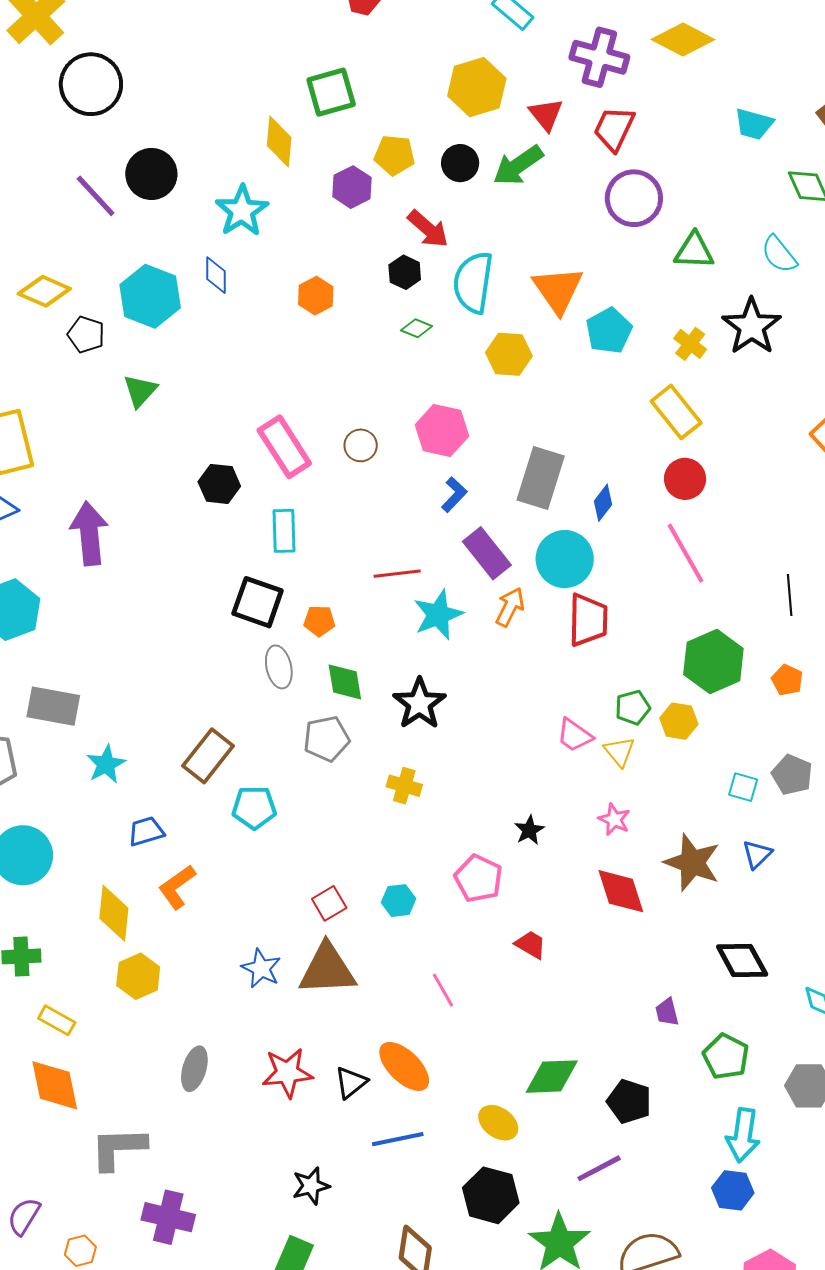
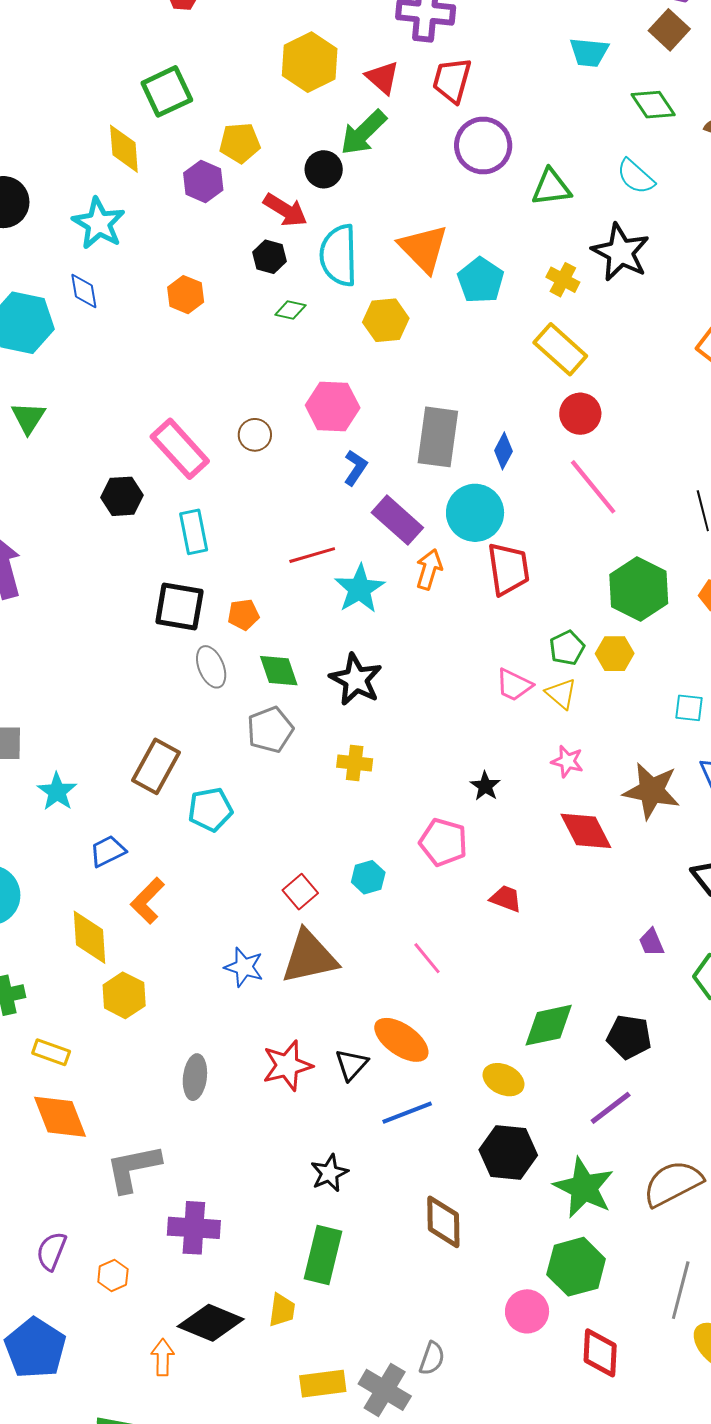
black circle: (460, 163) -> (324, 169), moved

